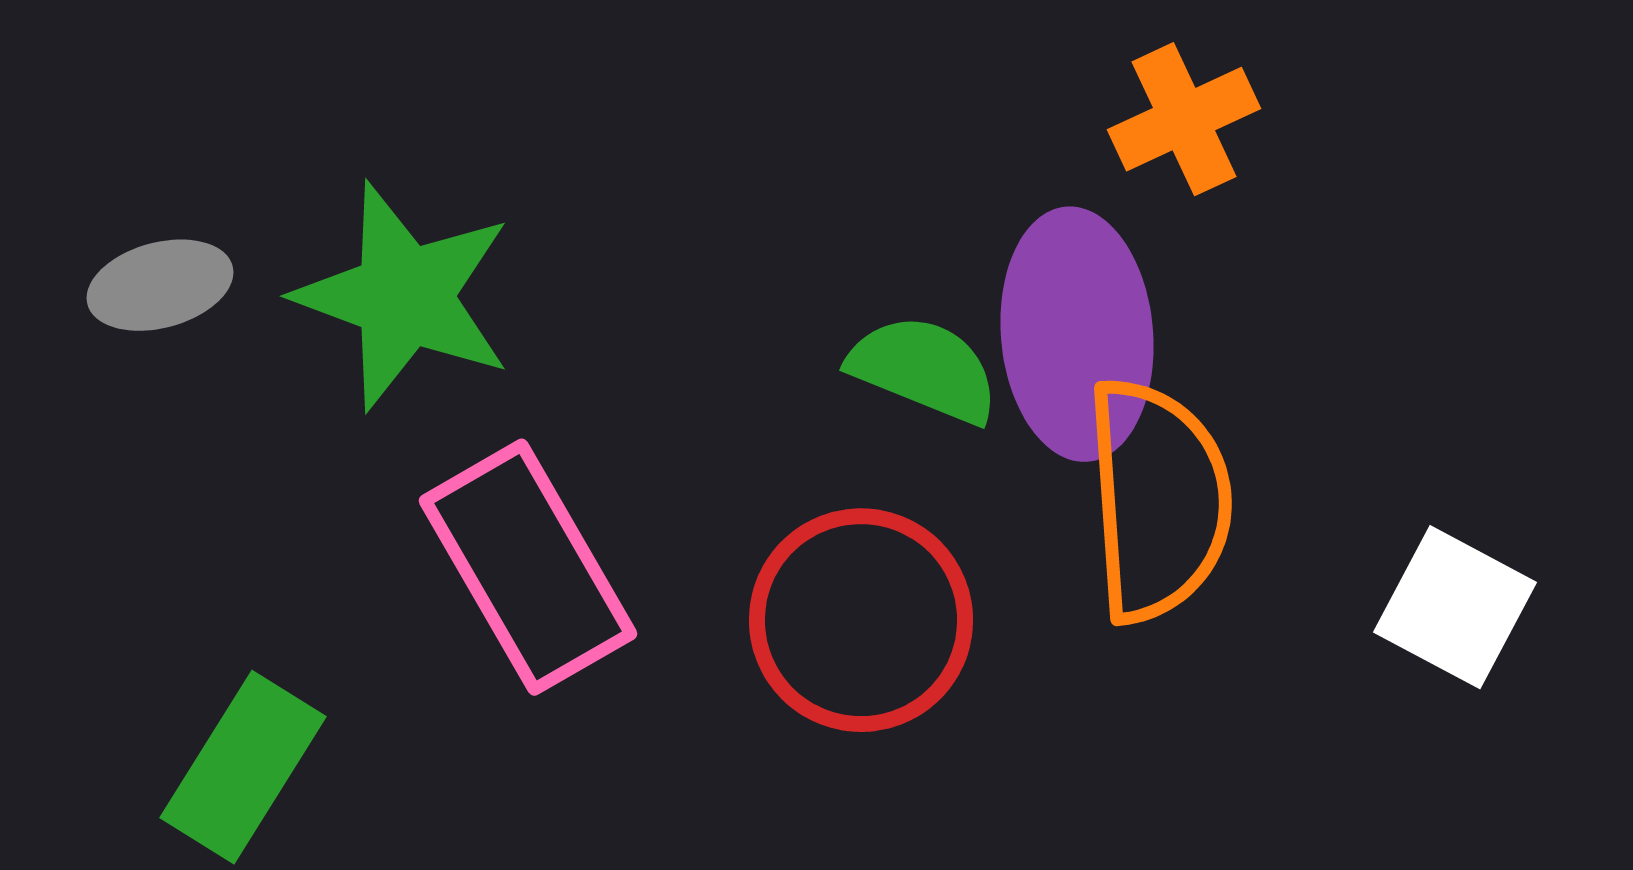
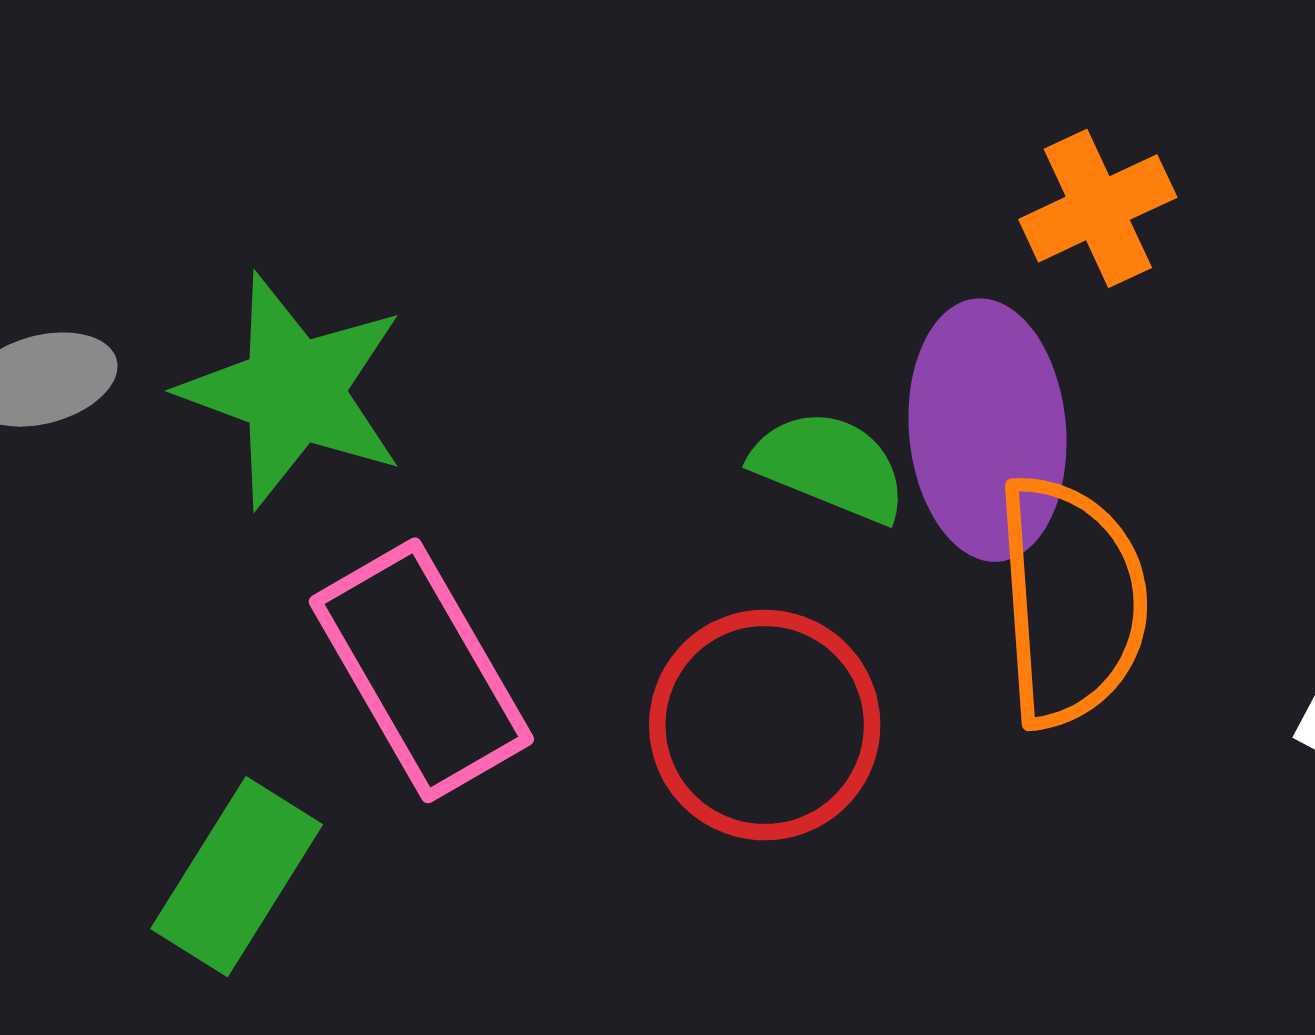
green rectangle: (243, 767) -> (237, 877), moved

